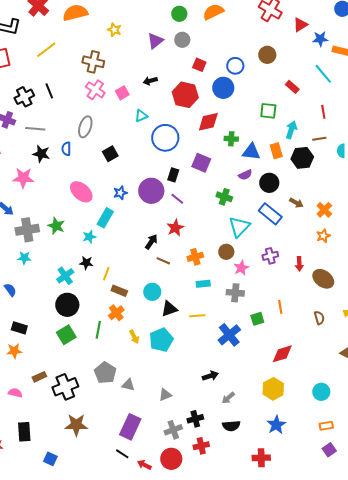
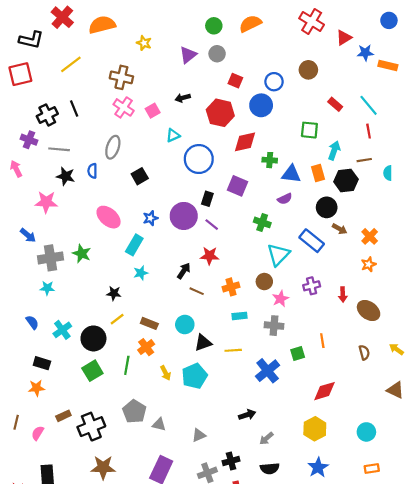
cyan line: (323, 74) -> (369, 105), moved
black circle: (269, 183) -> (327, 207), moved
red star: (175, 228) -> (210, 256), turned 30
cyan star: (89, 237) -> (141, 273), moved
yellow line: (106, 274) -> (117, 319), moved, turned 32
cyan cross: (65, 276) -> (62, 330), moved
pink semicircle: (15, 393) -> (38, 433), turned -72

